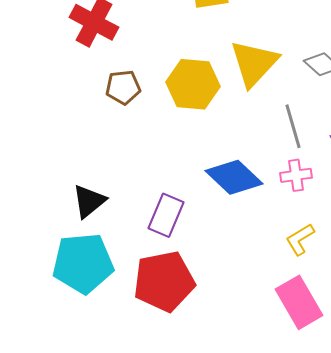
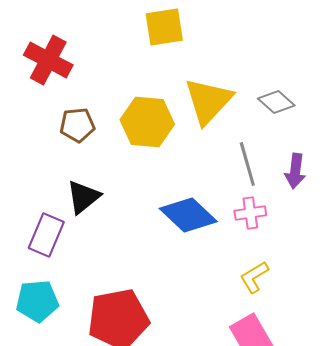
black triangle: (89, 201) -> (83, 197), moved
purple rectangle: (166, 215) -> (46, 235), moved
cyan pentagon: (83, 263) -> (37, 301), size x0.7

